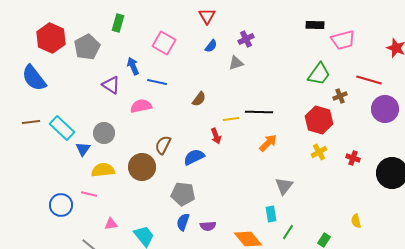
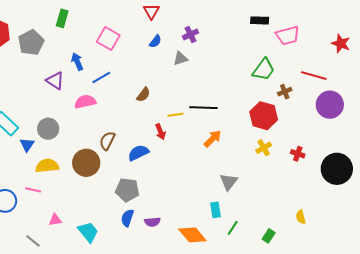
blue line: (157, 82) -> (101, 78), turned -42

